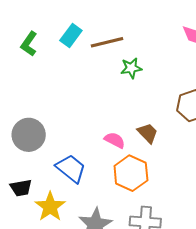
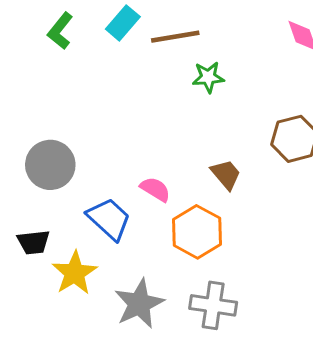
pink semicircle: (115, 140) -> (155, 189), moved

